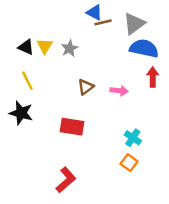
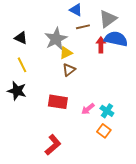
brown line: (103, 22) -> (83, 27), moved
yellow triangle: (45, 46) -> (66, 53), moved, turned 32
gray star: (70, 48) -> (56, 39), size x1.6
red arrow: (153, 77) -> (101, 45), moved
pink arrow: (119, 91) -> (88, 109), moved, turned 136

